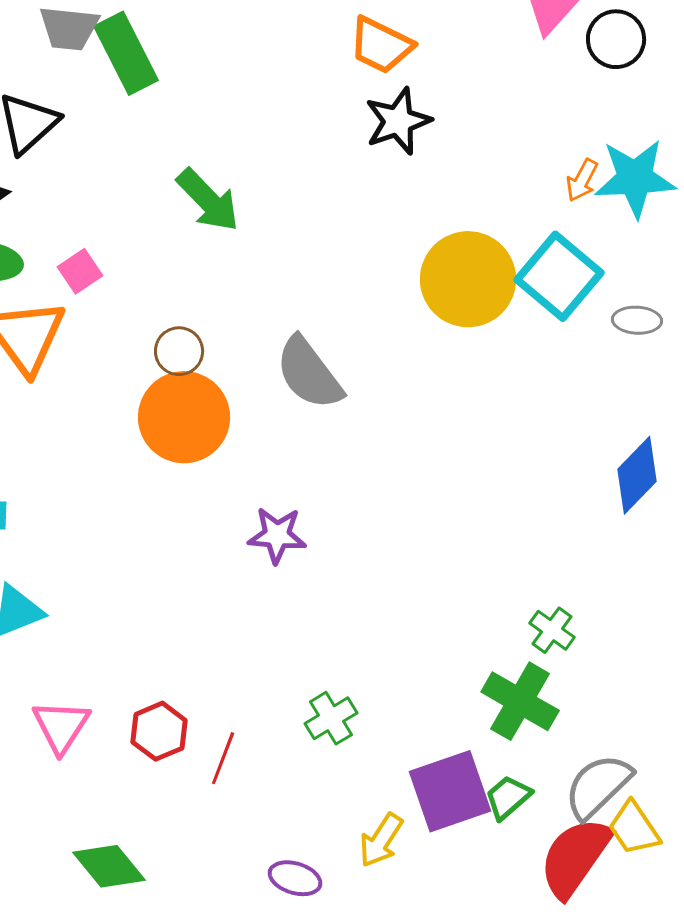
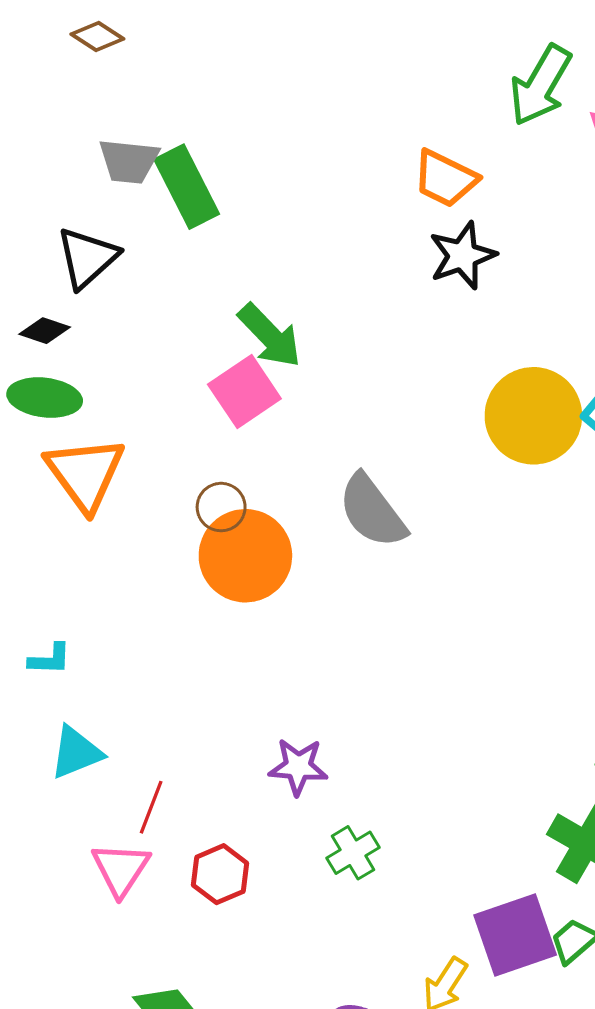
pink square: (80, 271) -> (244, 391), moved, size x1.6
brown circle: (179, 351) -> (221, 507), moved
purple star: (277, 535) -> (298, 767), moved
green cross: (331, 718) -> (353, 853), moved
red line: (223, 758) -> (151, 807), moved

